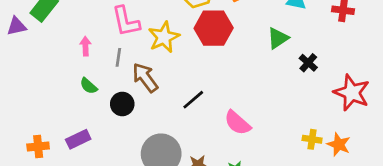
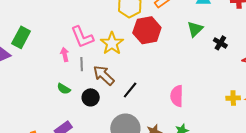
pink arrow: (85, 46) -> (65, 55), moved
black line: (193, 100) -> (130, 90), moved
pink semicircle: (237, 123) -> (177, 96), turned 60

